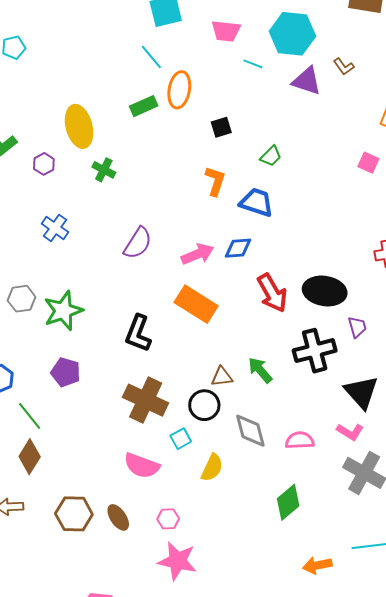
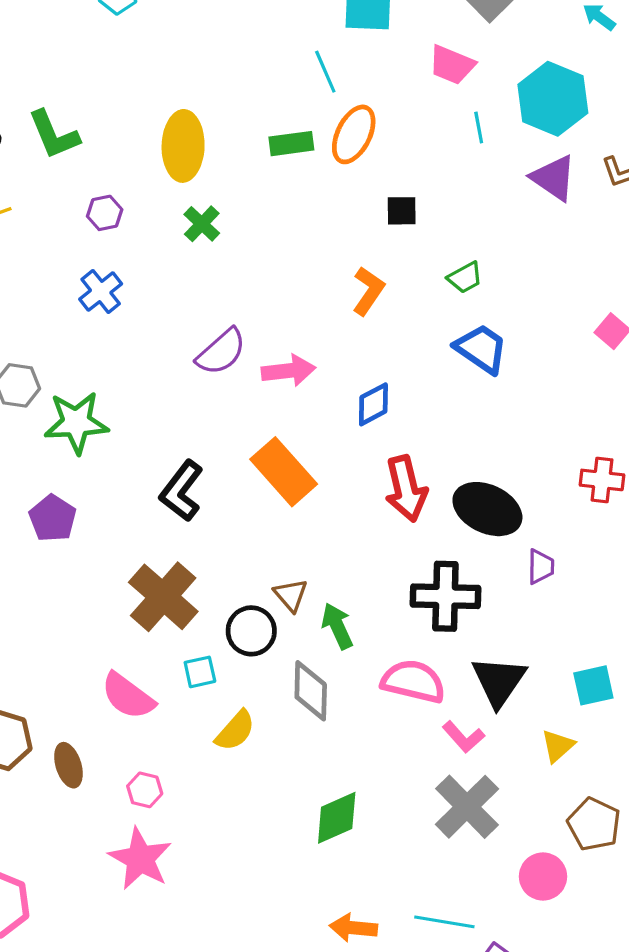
cyan line: (253, 64) -> (479, 127), turned 42
purple hexagon: (44, 164) -> (105, 213), moved
blue trapezoid: (257, 202) -> (481, 349), moved
blue diamond: (238, 248) -> (373, 404), turned -40
pink arrow: (198, 254) -> (289, 371), moved
purple trapezoid: (357, 327) -> (541, 567), moved
green arrow: (260, 370) -> (337, 626), moved
brown triangle: (222, 377) -> (291, 595), turned 40
pink semicircle: (300, 440) -> (413, 681), moved, size x1.4

